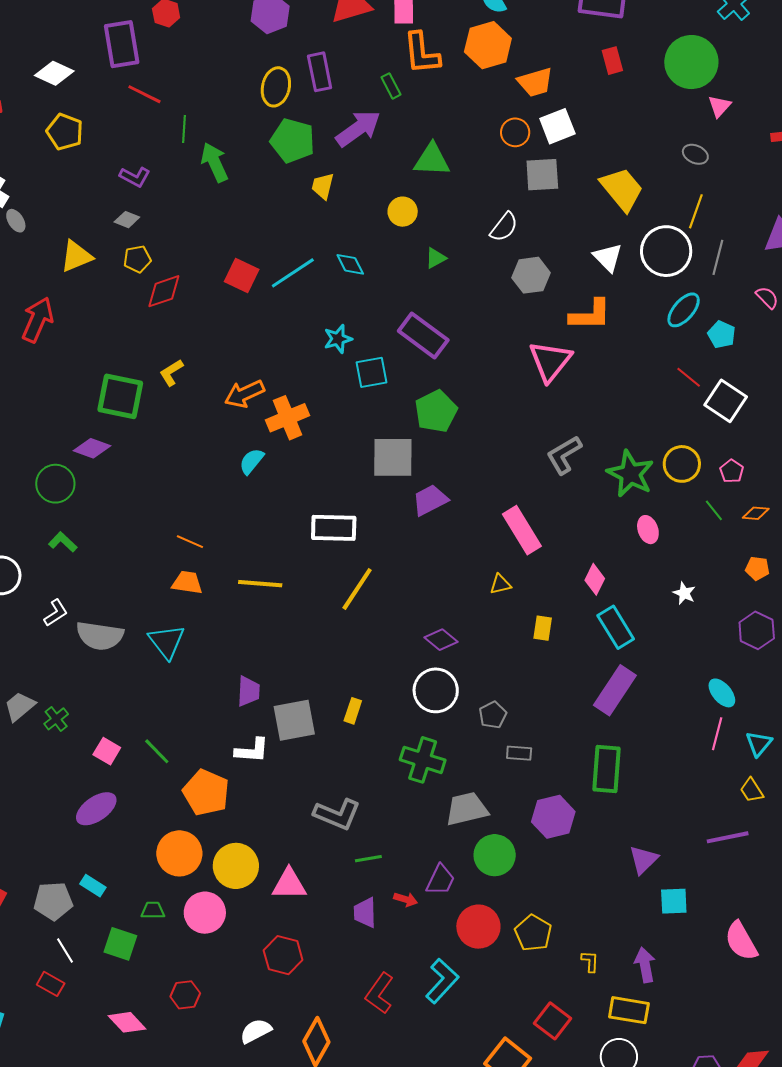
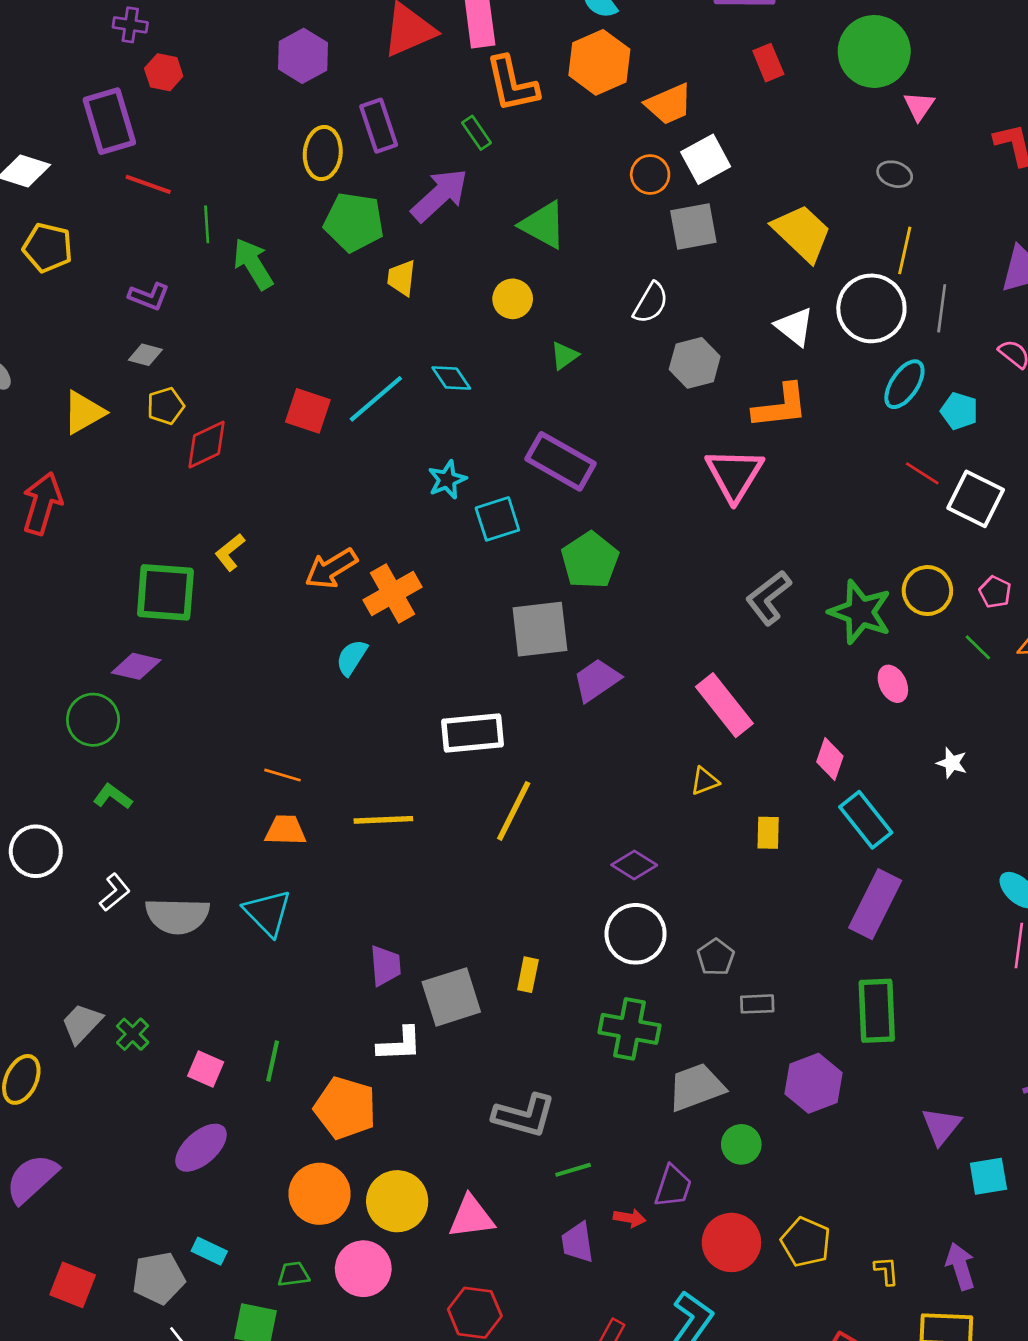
green triangle: (432, 160) -> (543, 225), turned 33
green line: (157, 751) -> (273, 1061), turned 64
green circle: (495, 855) -> (741, 1144), size x0.7

